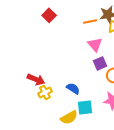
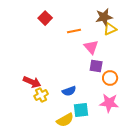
orange line: (90, 21) -> (74, 31), moved
purple square: (100, 63) -> (96, 66), turned 32
blue semicircle: (73, 88) -> (69, 91), turned 128

